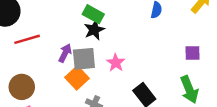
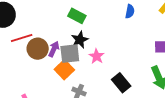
black star: (94, 30) -> (80, 40), moved
brown circle: (22, 87) -> (38, 49), moved

